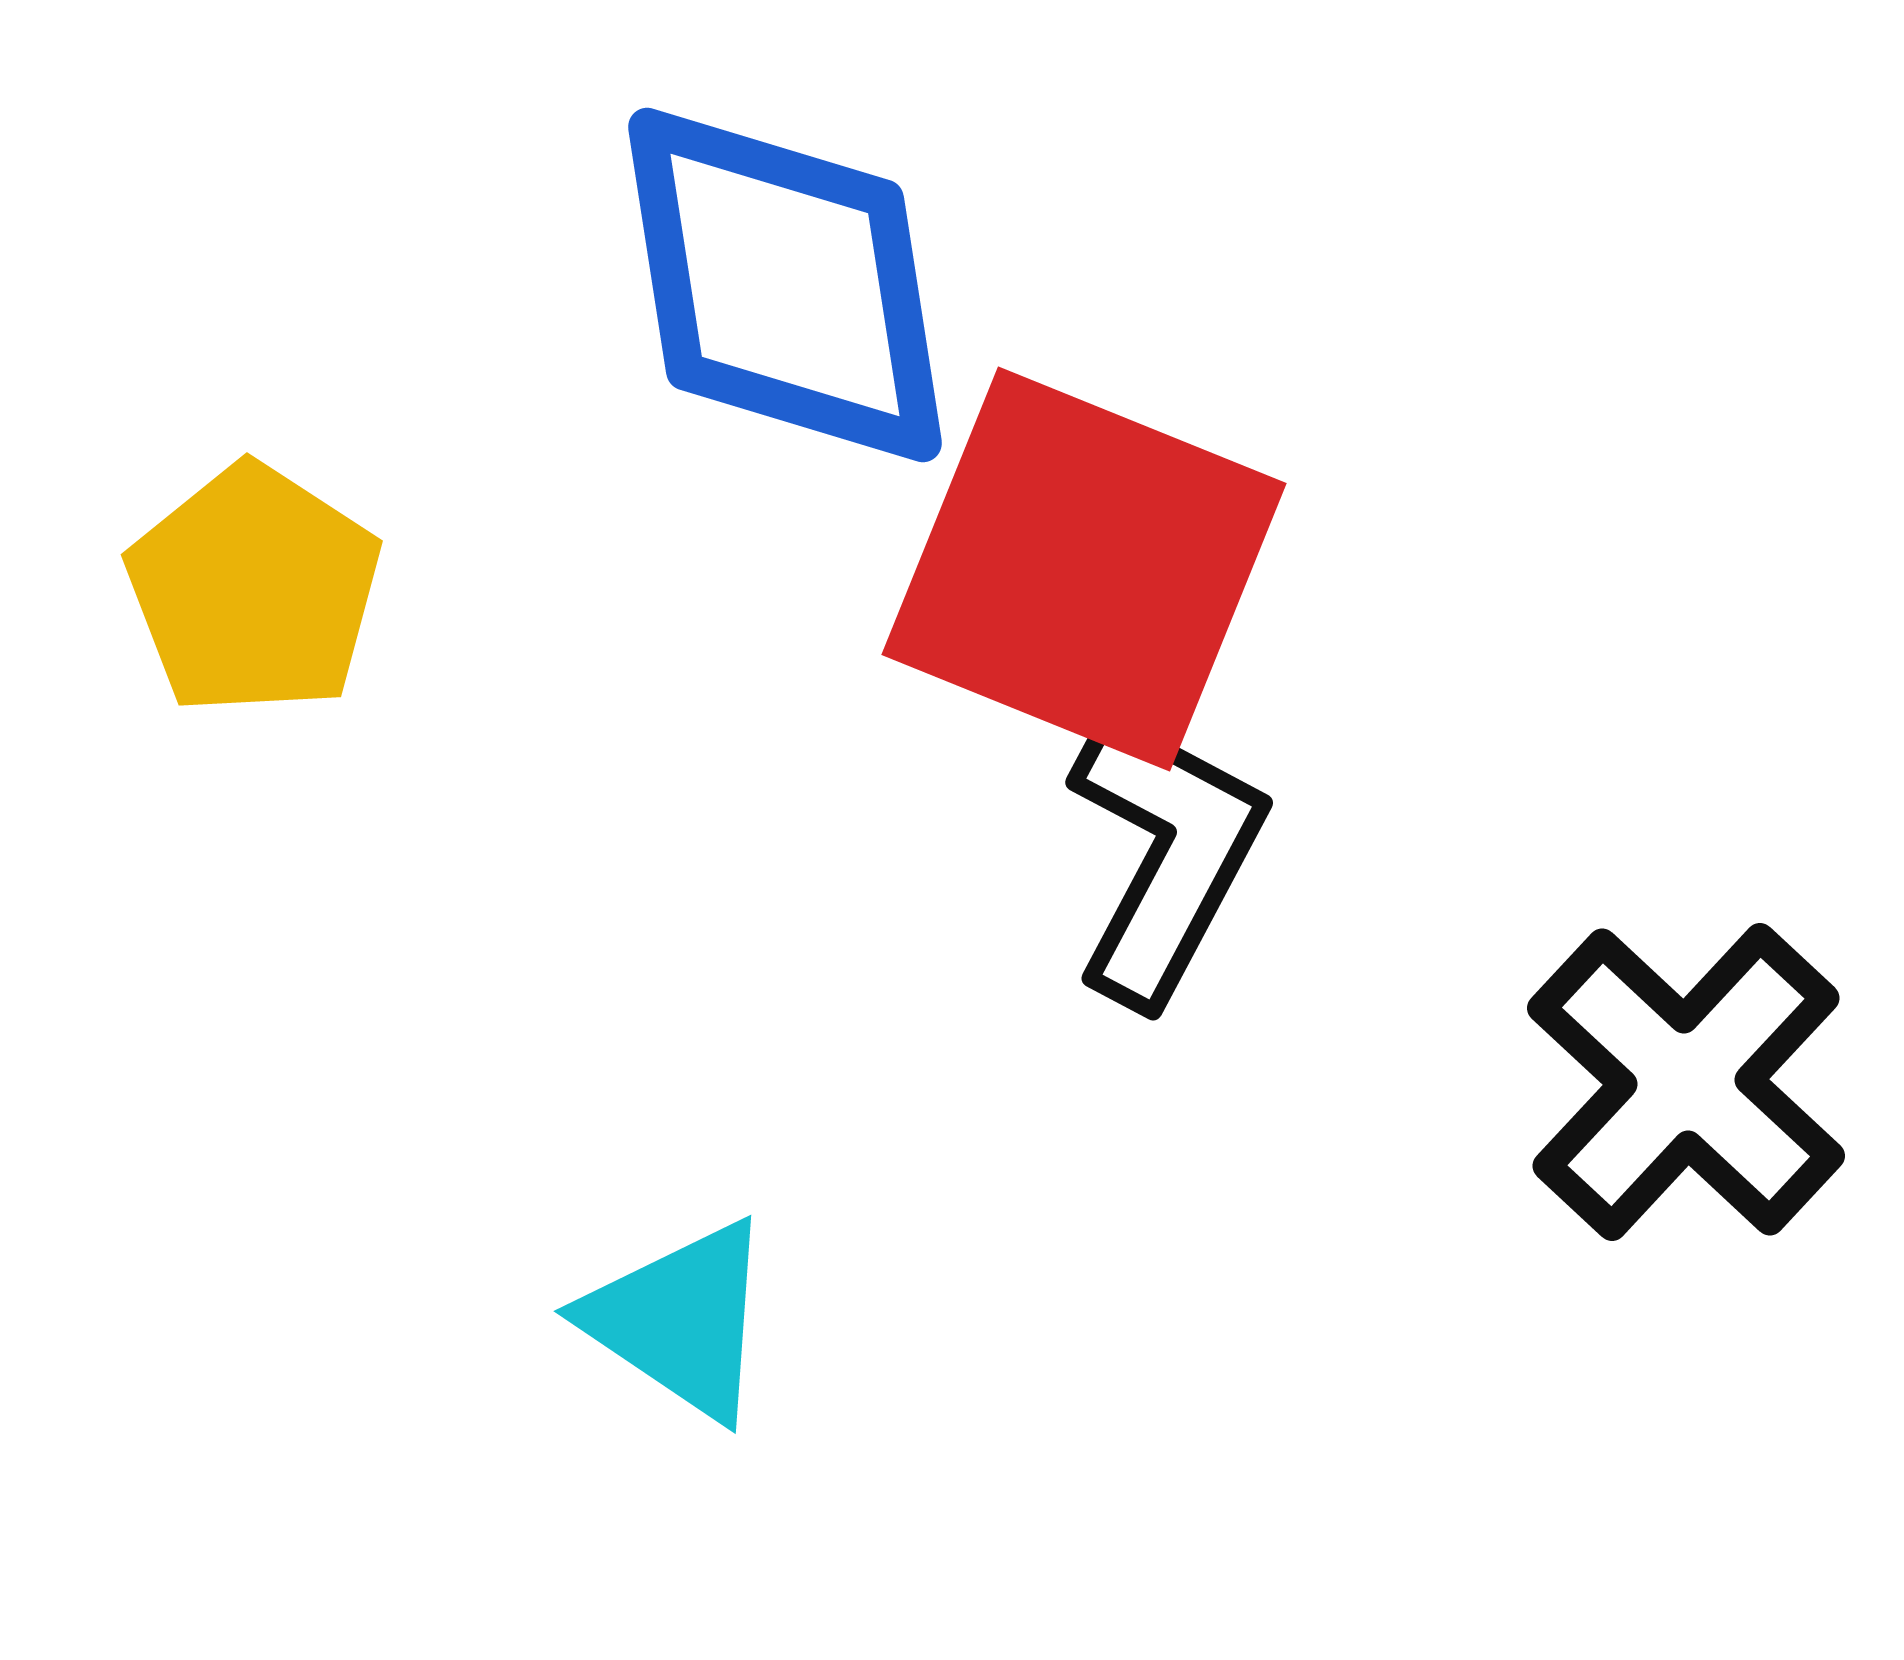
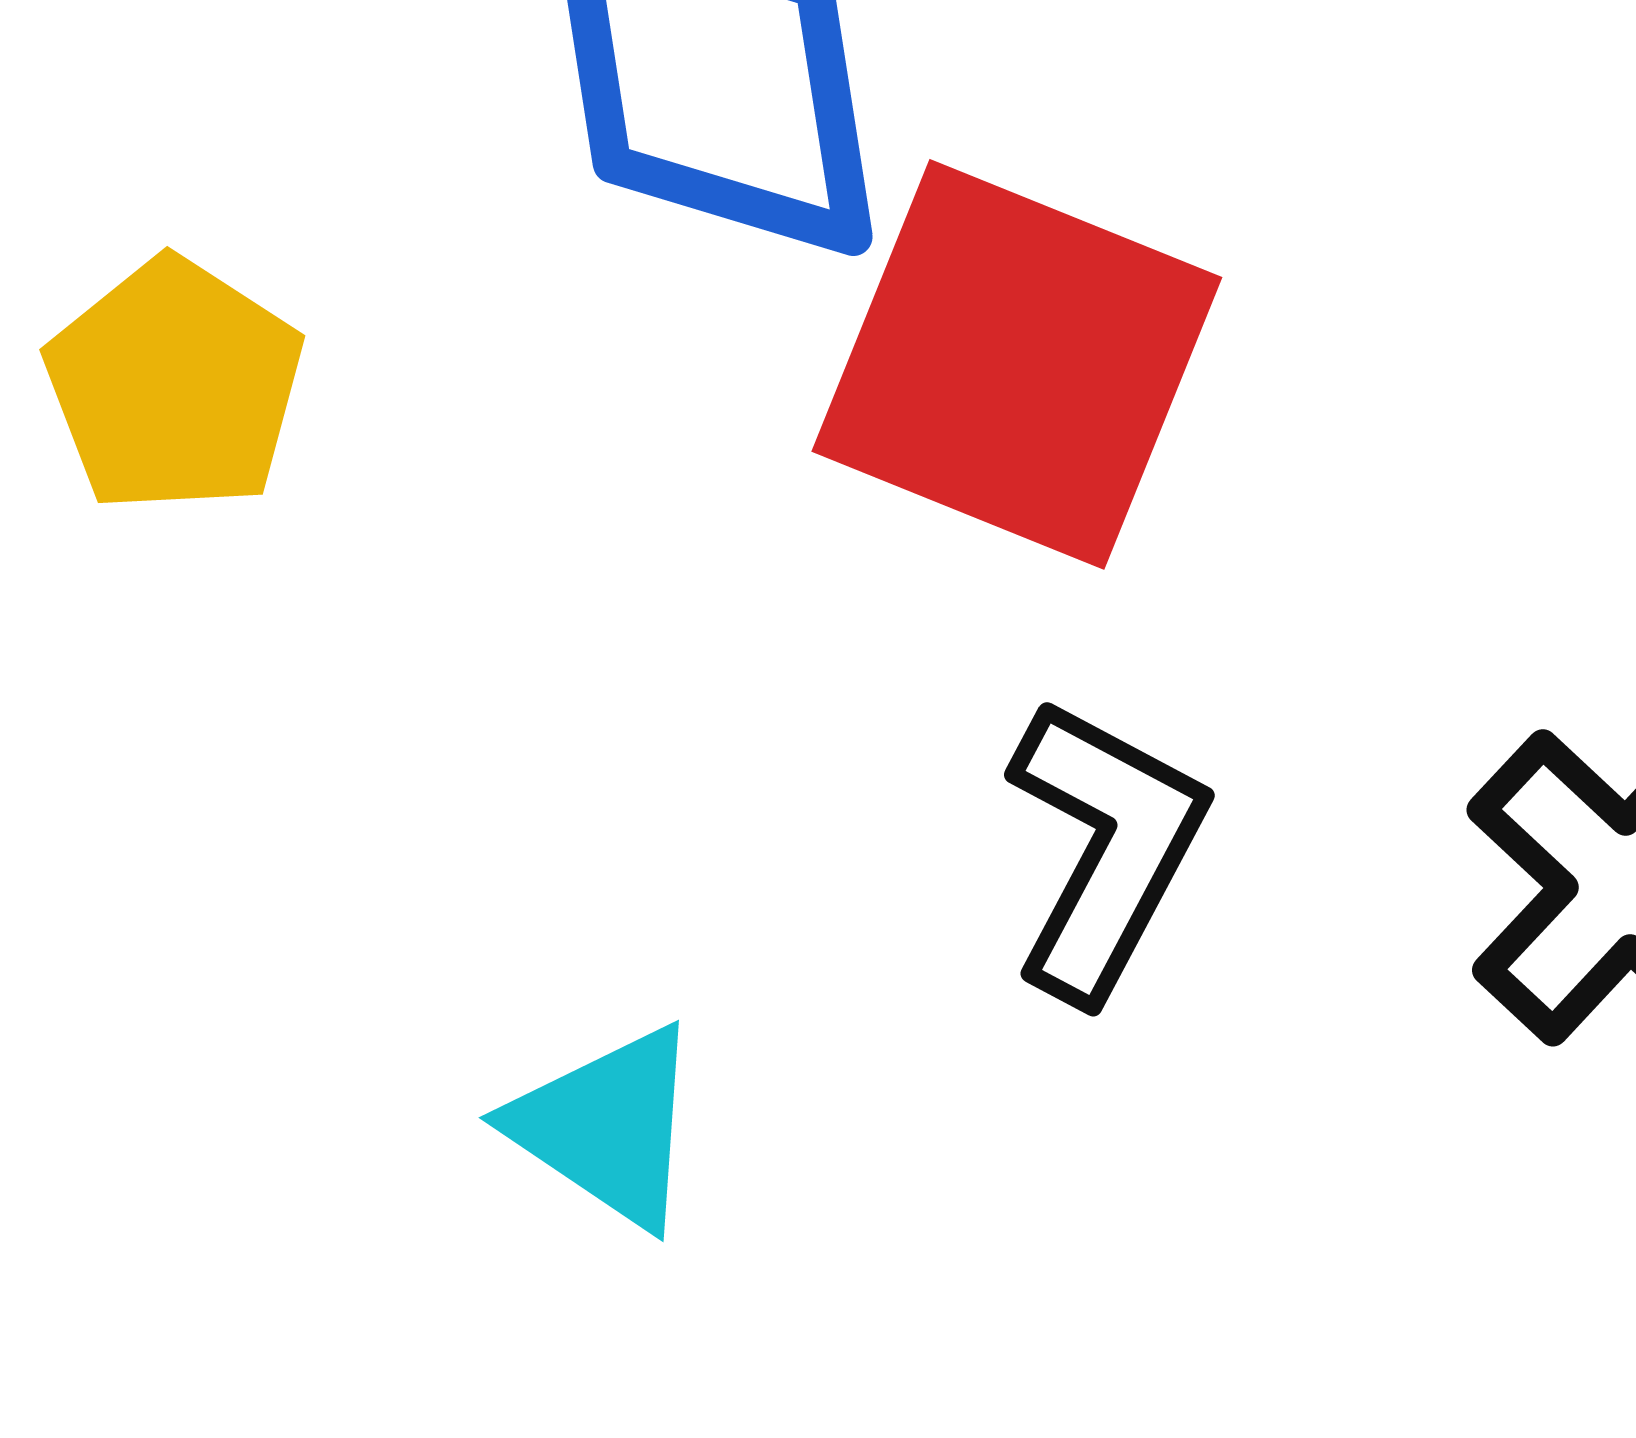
black L-shape: (1165, 855) -> (1105, 848), moved

